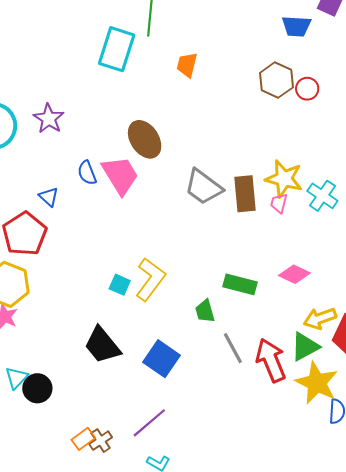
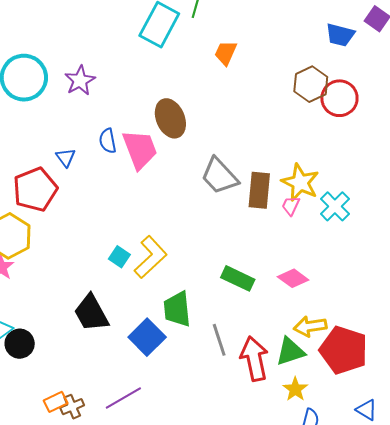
red circle: (307, 89) -> (339, 98), size x1.6
green trapezoid: (205, 311) -> (177, 309), moved, size x1.5
yellow star: (317, 383) -> (295, 389), size x0.6

